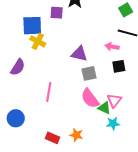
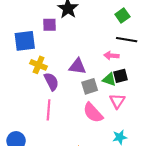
yellow cross: (38, 41) -> (39, 65), moved
purple semicircle: (18, 67) -> (51, 81), moved, turned -54
pink triangle: (114, 100) -> (117, 101), moved
green triangle: (104, 108) -> (109, 79), moved

